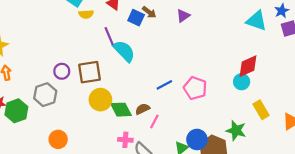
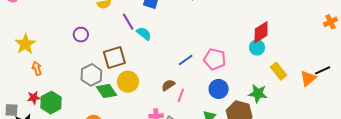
cyan semicircle: (124, 51) -> (144, 34), size x0.7
purple circle: (62, 71) -> (81, 35), moved
gray hexagon: (45, 95) -> (91, 75), moved
green diamond: (121, 110) -> (106, 91), moved
blue circle: (197, 139) -> (219, 89), moved

